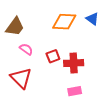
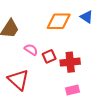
pink semicircle: (26, 49) -> (31, 50), moved

